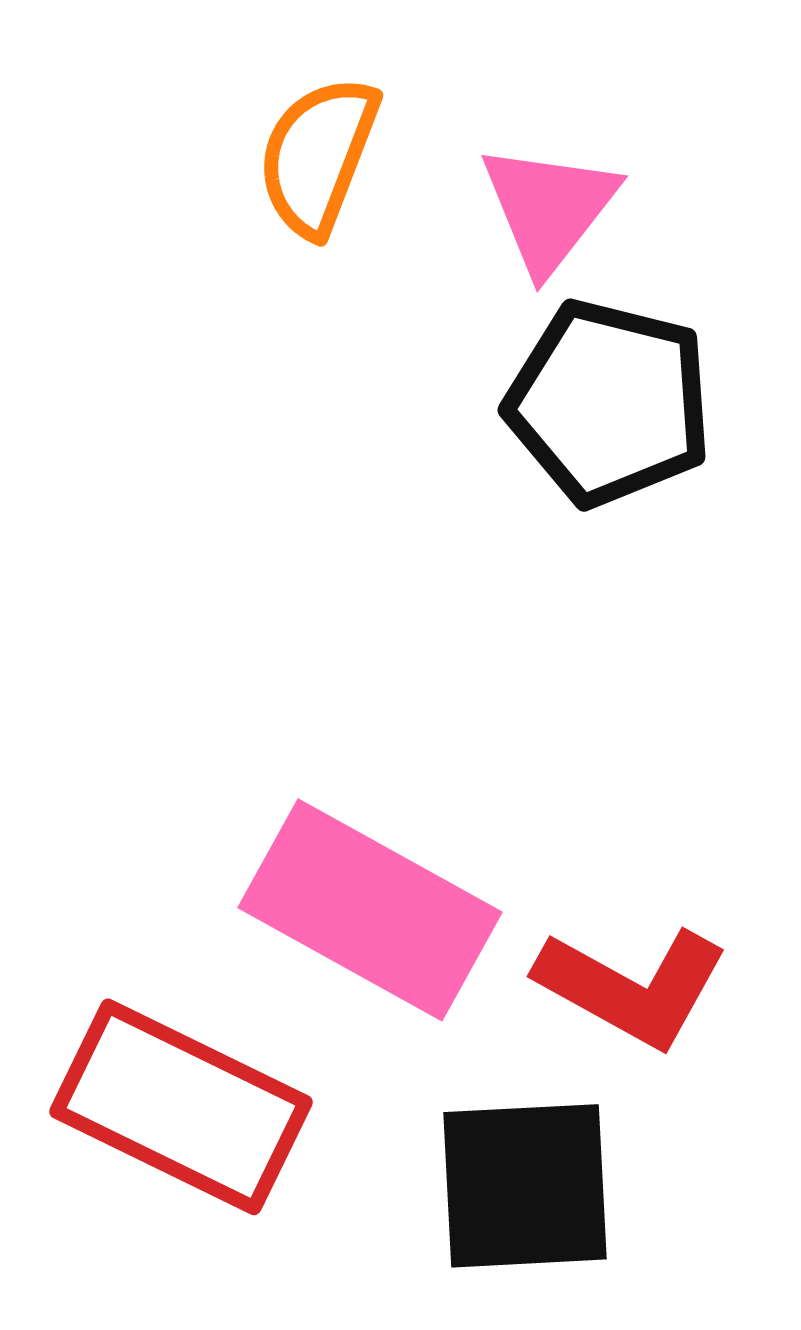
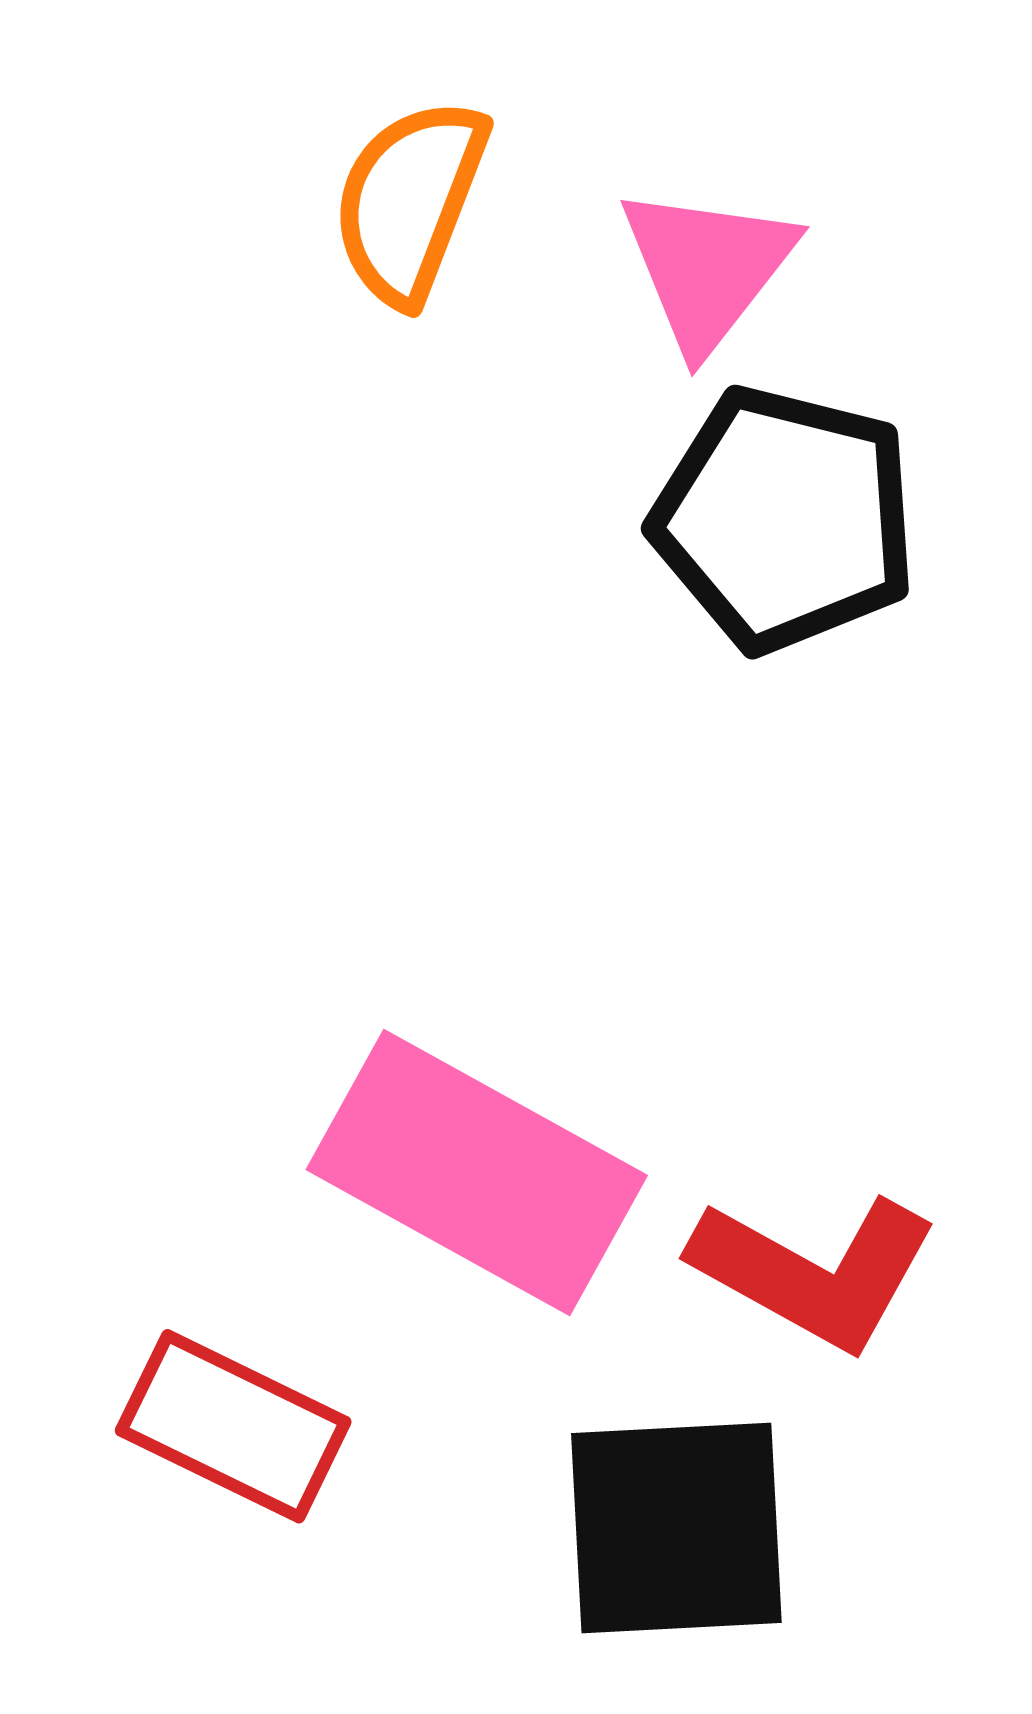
red rectangle: (181, 1107) -> (233, 1426), size x0.7

